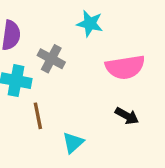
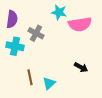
pink semicircle: (125, 67) -> (80, 24), moved
brown line: (38, 116) -> (30, 77), moved

